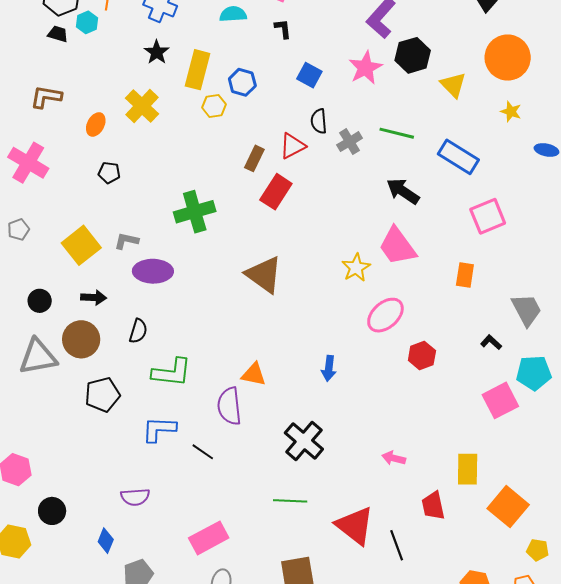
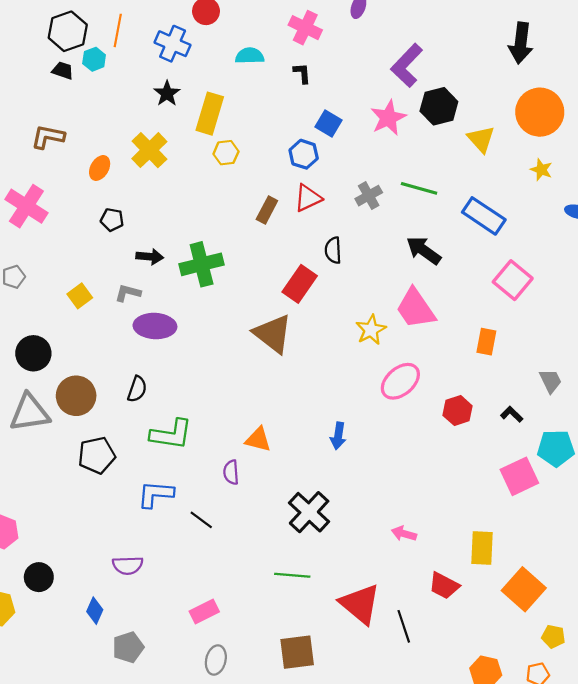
blue hexagon: (242, 82) -> (304, 154), moved
black semicircle: (319, 121) -> (333, 250), moved
red rectangle: (276, 192) -> (300, 284), moved
pink square: (488, 216) -> (513, 280), turned -30
yellow square: (81, 245) -> (80, 296), size x0.6
black arrow: (94, 297) -> (150, 257), moved
black circle: (40, 301) -> (33, 353), size x1.4
gray trapezoid: (527, 310) -> (551, 381), size x0.7
red hexagon: (422, 355) -> (458, 411), moved
purple semicircle: (229, 406) -> (231, 472), size x0.6
red trapezoid: (433, 506) -> (444, 586), turned -52
pink rectangle: (209, 538) -> (204, 612), size x0.7

